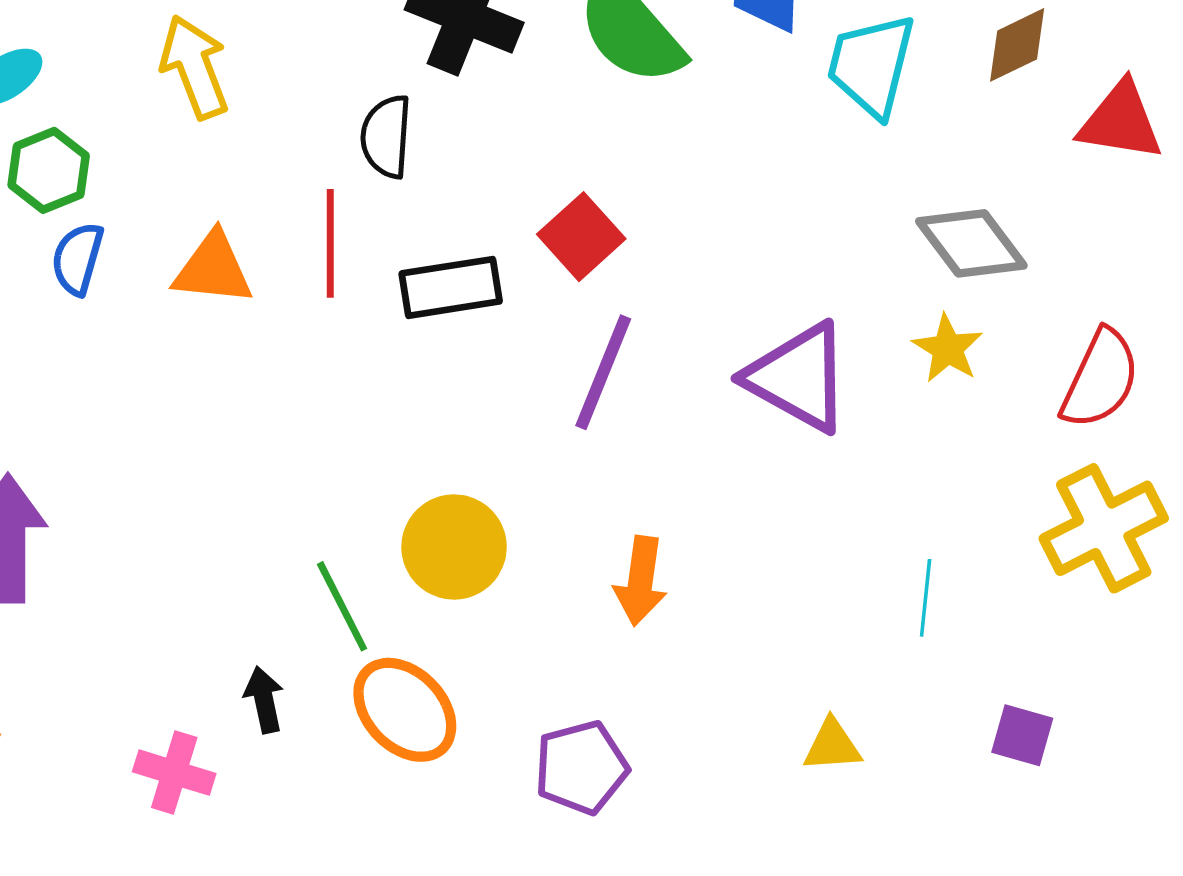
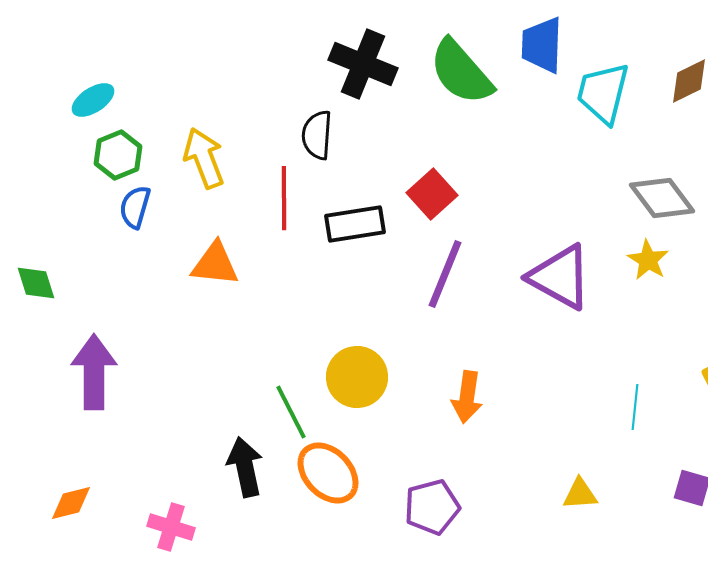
yellow arrow: (195, 67) -> (204, 158), moved
orange triangle: (213, 269) -> (215, 264), moved
black arrow: (264, 700) -> (245, 467), size x1.5
pink cross: (174, 773) -> (171, 527), moved

